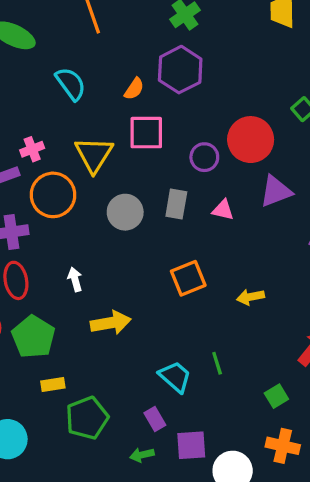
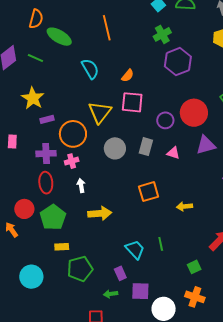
purple hexagon: (180, 70) -> (178, 62), moved
pink cross: (32, 149) -> (72, 161), moved

